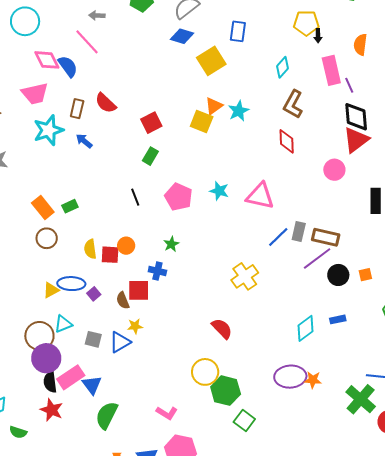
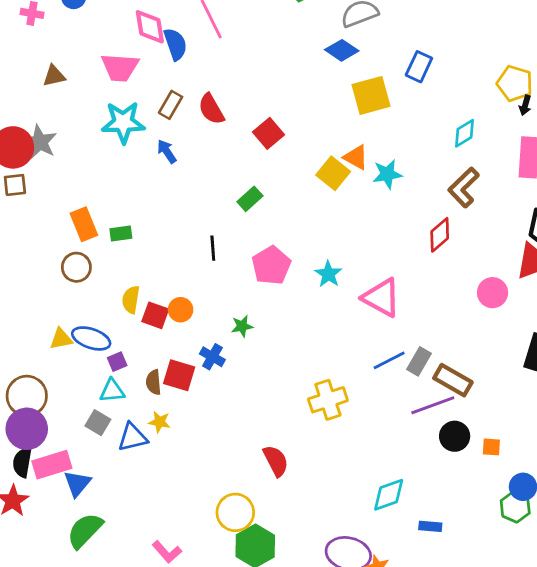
orange triangle: (214, 106) -> (356, 157), turned 48
red square: (151, 123) -> (269, 133), moved, turned -30
red diamond: (287, 141) -> (440, 235), turned 35
blue rectangle: (338, 319) -> (430, 526), moved
cyan triangle: (63, 324) -> (112, 391), moved

